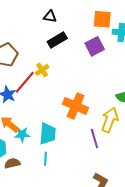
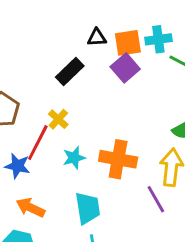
black triangle: (50, 16) -> (97, 38), moved
orange square: (102, 19) -> (128, 43), moved
cyan star: (22, 135) -> (74, 158), moved

